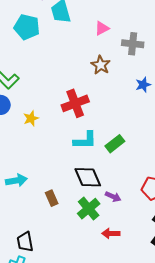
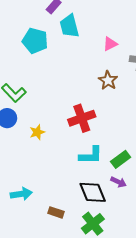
purple arrow: (113, 197) -> (119, 182), moved
brown rectangle: (52, 198) -> (56, 212), turned -49

